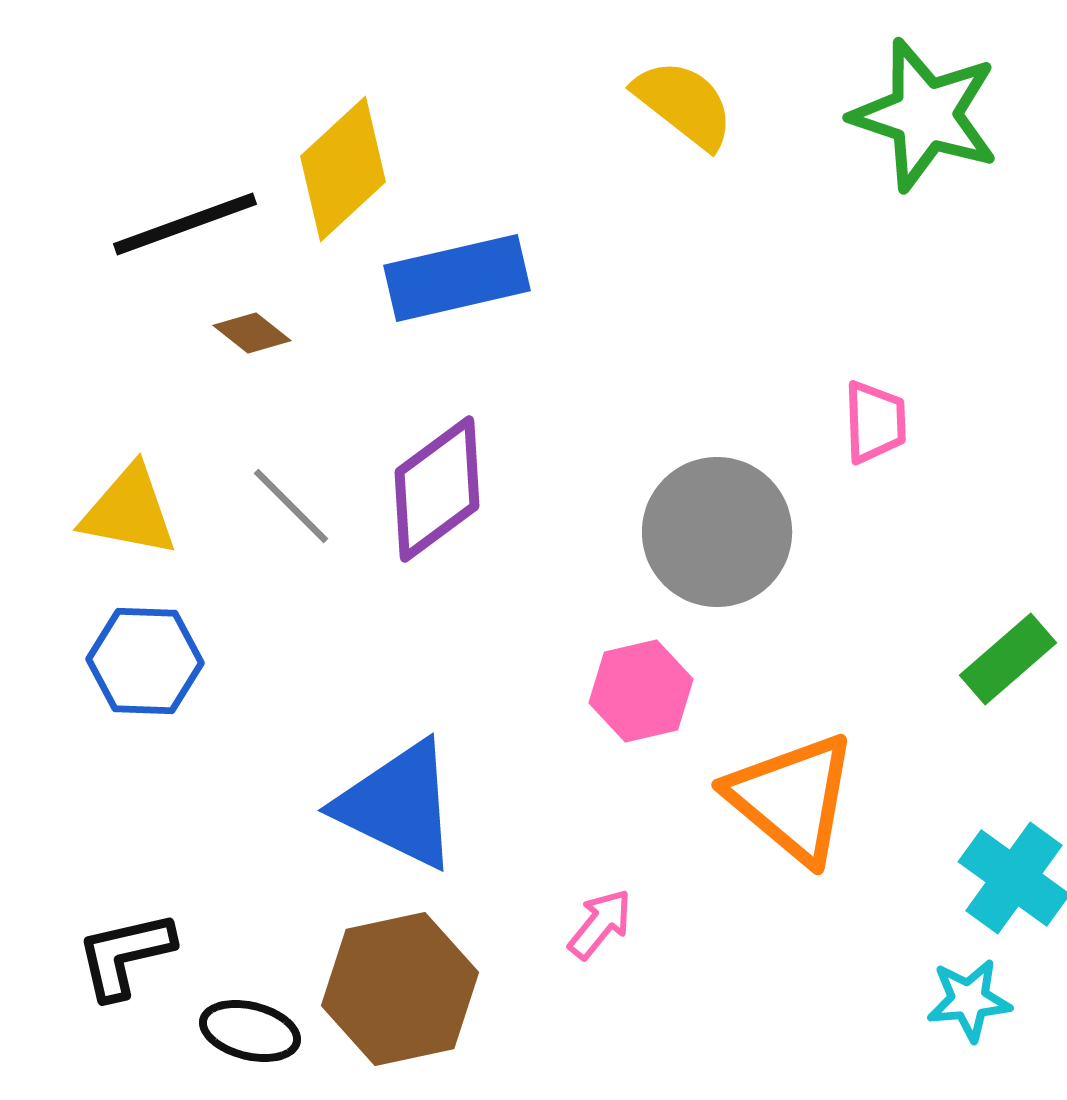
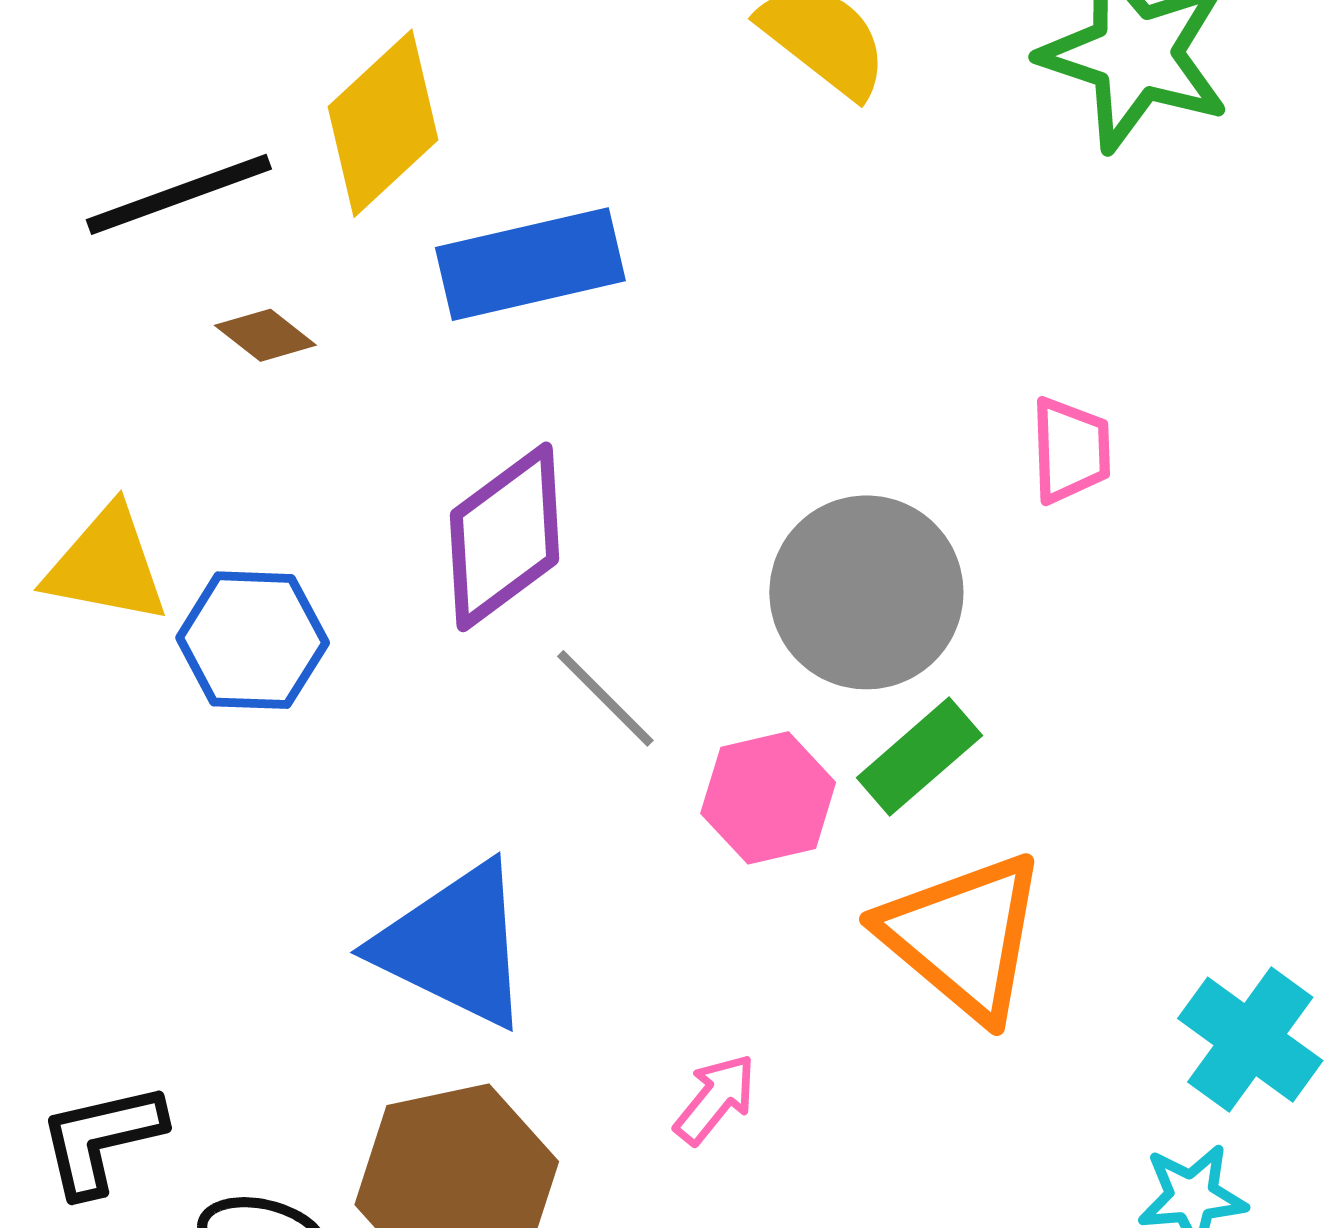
gray line: (291, 506) -> (605, 698), moved
green rectangle: (1008, 659) -> (919, 757), moved
blue hexagon: (145, 661) -> (253, 640), moved

